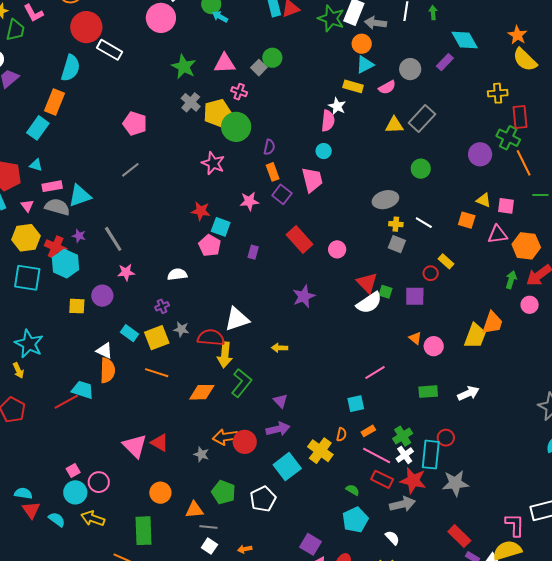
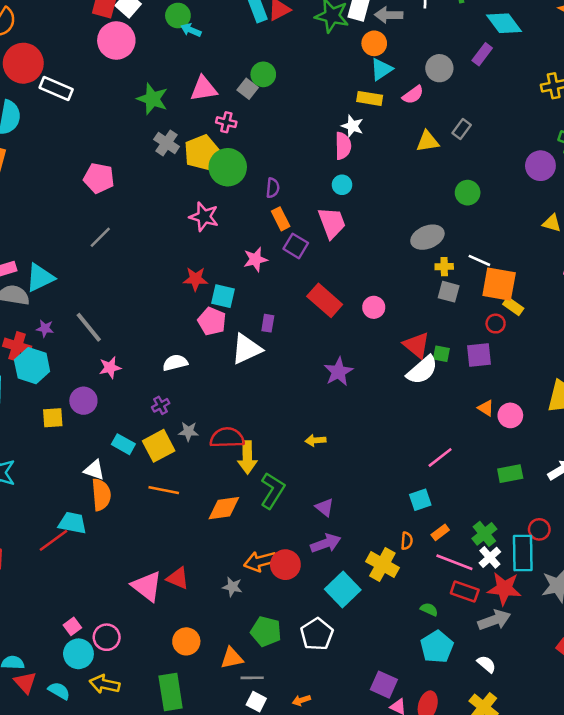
gray rectangle: (422, 118) -> (462, 129), size x0.6
orange square: (467, 220) -> (499, 284), moved, size x1.6
white triangle: (237, 319) -> (246, 349), moved

